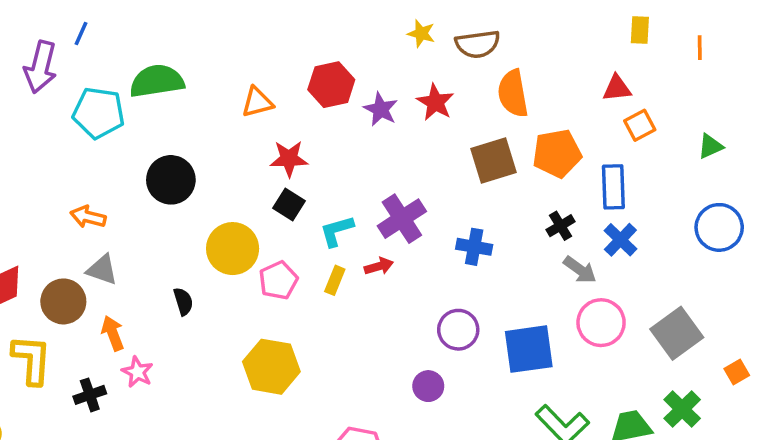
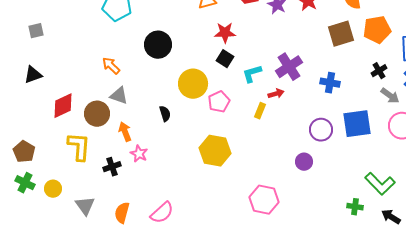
orange arrow: (88, 217) -> (111, 66), turned 30
yellow rectangle: (335, 280) -> (260, 111), moved
blue square: (529, 349) -> (357, 124), moved

